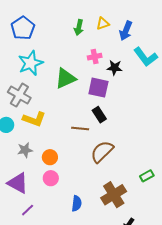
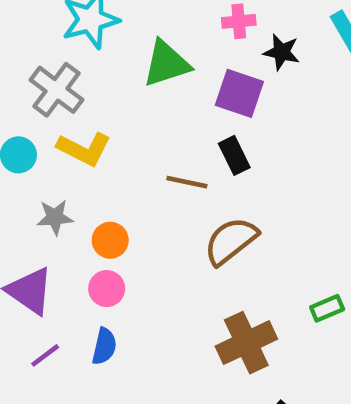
blue semicircle: (77, 203) -> (104, 346), moved

